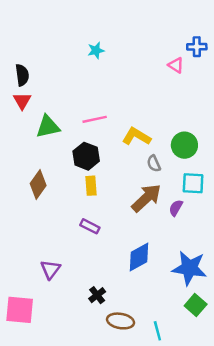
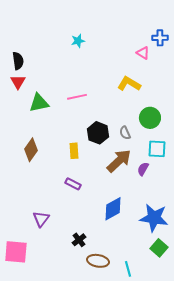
yellow L-shape: (137, 137) -> (129, 84), moved
black hexagon: (86, 156) -> (98, 133), moved

